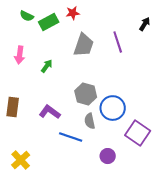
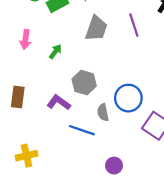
gray hexagon: (86, 94) -> (84, 83), moved
purple circle: (108, 156) -> (114, 166), moved
yellow cross: (21, 160) -> (27, 156), turned 30

